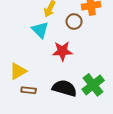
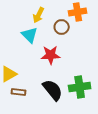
green cross: (93, 85) -> (80, 87), turned 30
black semicircle: (65, 88) -> (53, 90), turned 35

